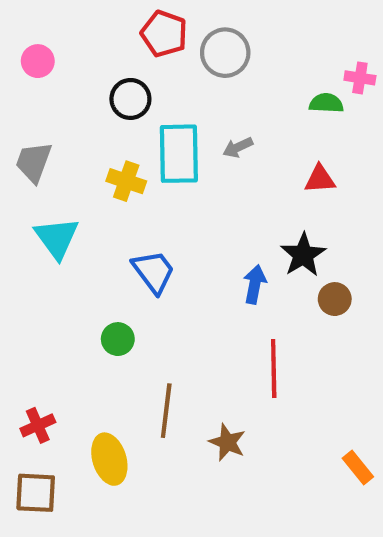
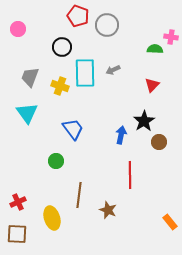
gray trapezoid: (34, 162) -> (30, 77), moved
red triangle: (320, 179) -> (152, 85), turned -42

